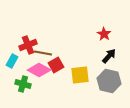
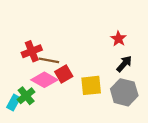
cyan rectangle: (12, 61) -> (14, 103), moved
green cross: (23, 84) -> (26, 96), turned 35

